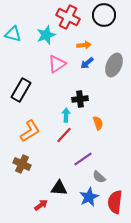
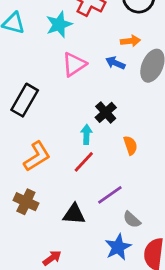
orange arrow: (84, 45) -> (130, 41), moved
blue arrow: (87, 63) -> (115, 63), turned 64
black cross: (80, 99) -> (106, 112), turned -35
black triangle: (59, 188) -> (74, 214), moved

